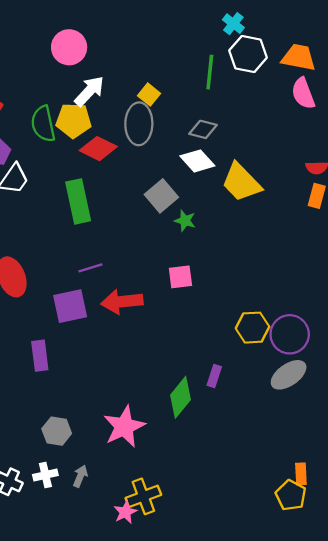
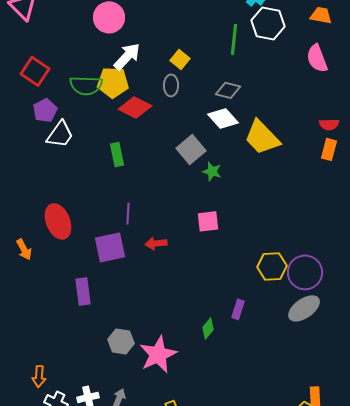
orange trapezoid: (299, 57) -> (321, 15), moved, size x0.7
green semicircle: (43, 124) -> (86, 85), turned -76
gray ellipse: (139, 124) -> (171, 85), size x0.6
green rectangle: (78, 201) -> (117, 154), size x0.6
purple line: (90, 268) -> (128, 213), turned -70
red arrow: (122, 302) -> (156, 243), size x0.6
green diamond: (180, 397) -> (208, 328), size x0.6
gray hexagon: (57, 431) -> (121, 341), moved

